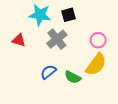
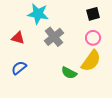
black square: (69, 15) -> (93, 14), moved
blue semicircle: (48, 72) -> (19, 68), moved

